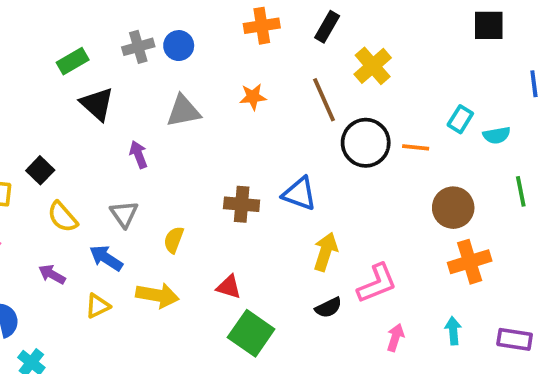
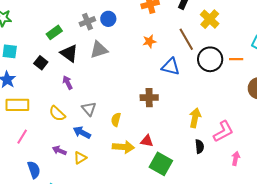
gray triangle: (183, 111) -> (99, 50), moved
purple arrow: (138, 155) -> (68, 83), moved
black square: (40, 170) -> (41, 63), moved
blue triangle: (299, 194) -> (171, 67), moved
purple arrow: (52, 274) -> (59, 150), moved
yellow arrow: (157, 295) -> (123, 147), moved
black semicircle: (328, 308) -> (200, 146), turned -64

